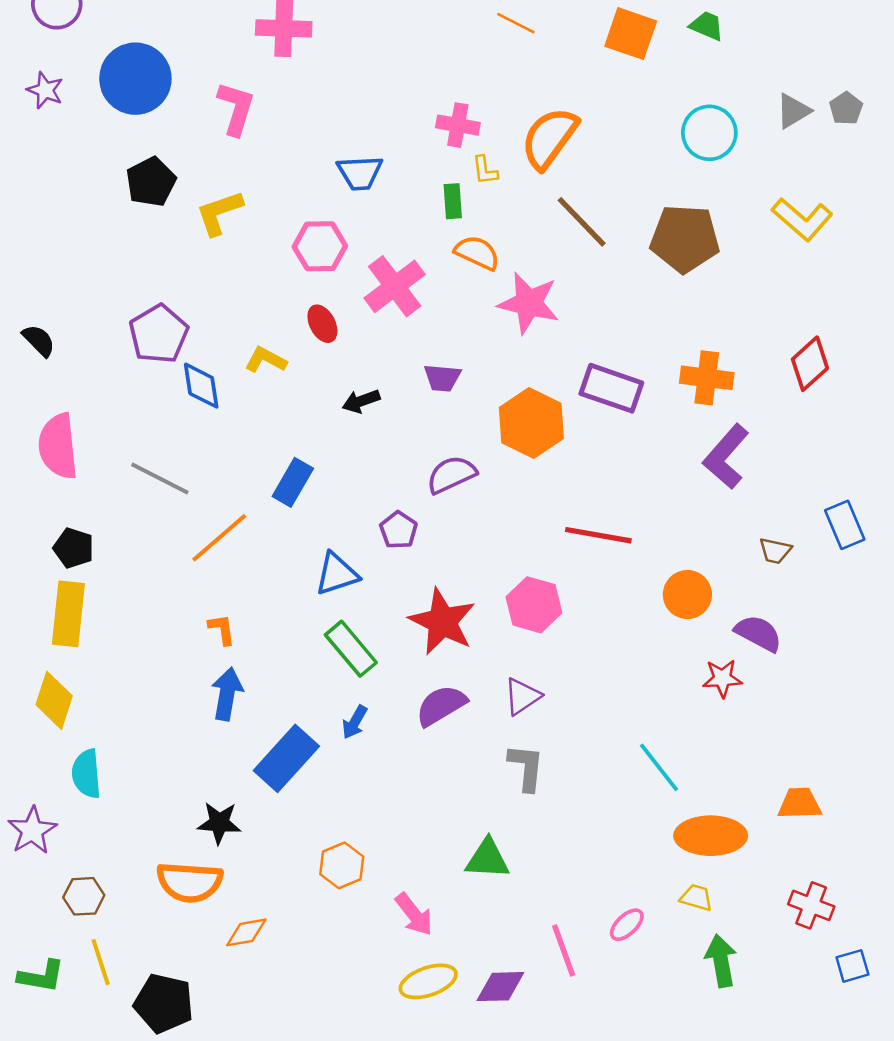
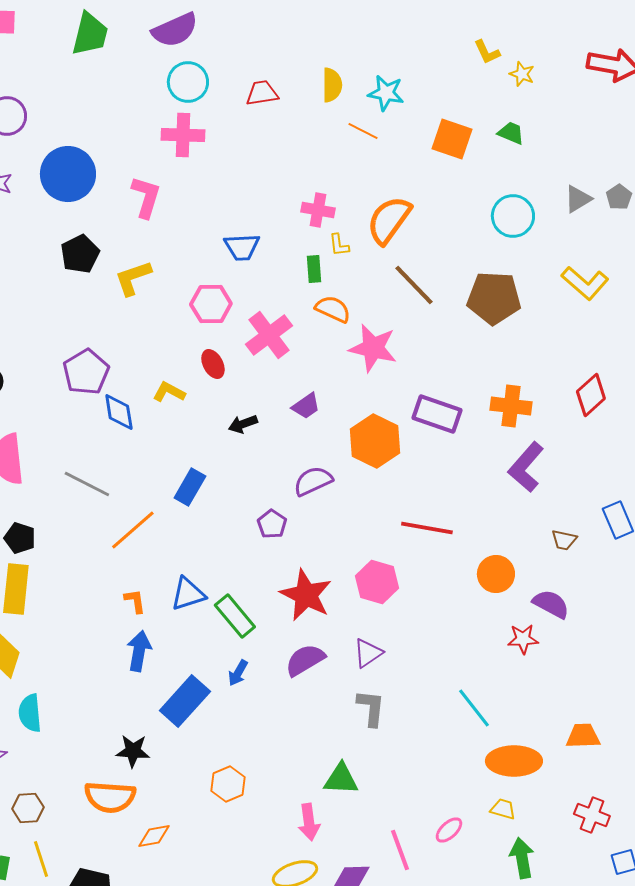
purple trapezoid: (442, 378) -> (306, 406), turned -40
blue triangle: (337, 574) -> (188, 594), moved
pink arrow: (414, 914) -> (309, 822), moved, turned 30

